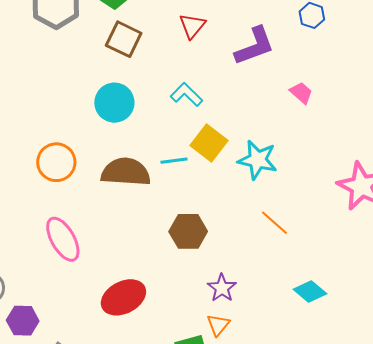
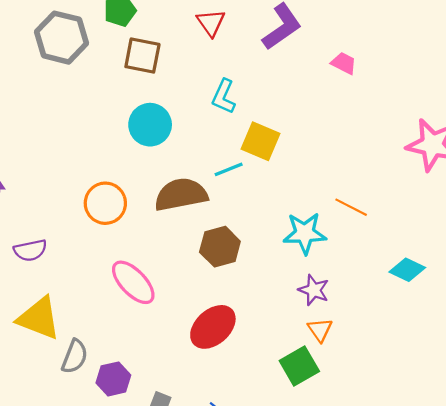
cyan L-shape: (187, 95) -> (224, 97), turned -96
cyan star: (258, 160) -> (305, 233), moved
brown hexagon: (188, 231) -> (220, 247), moved

